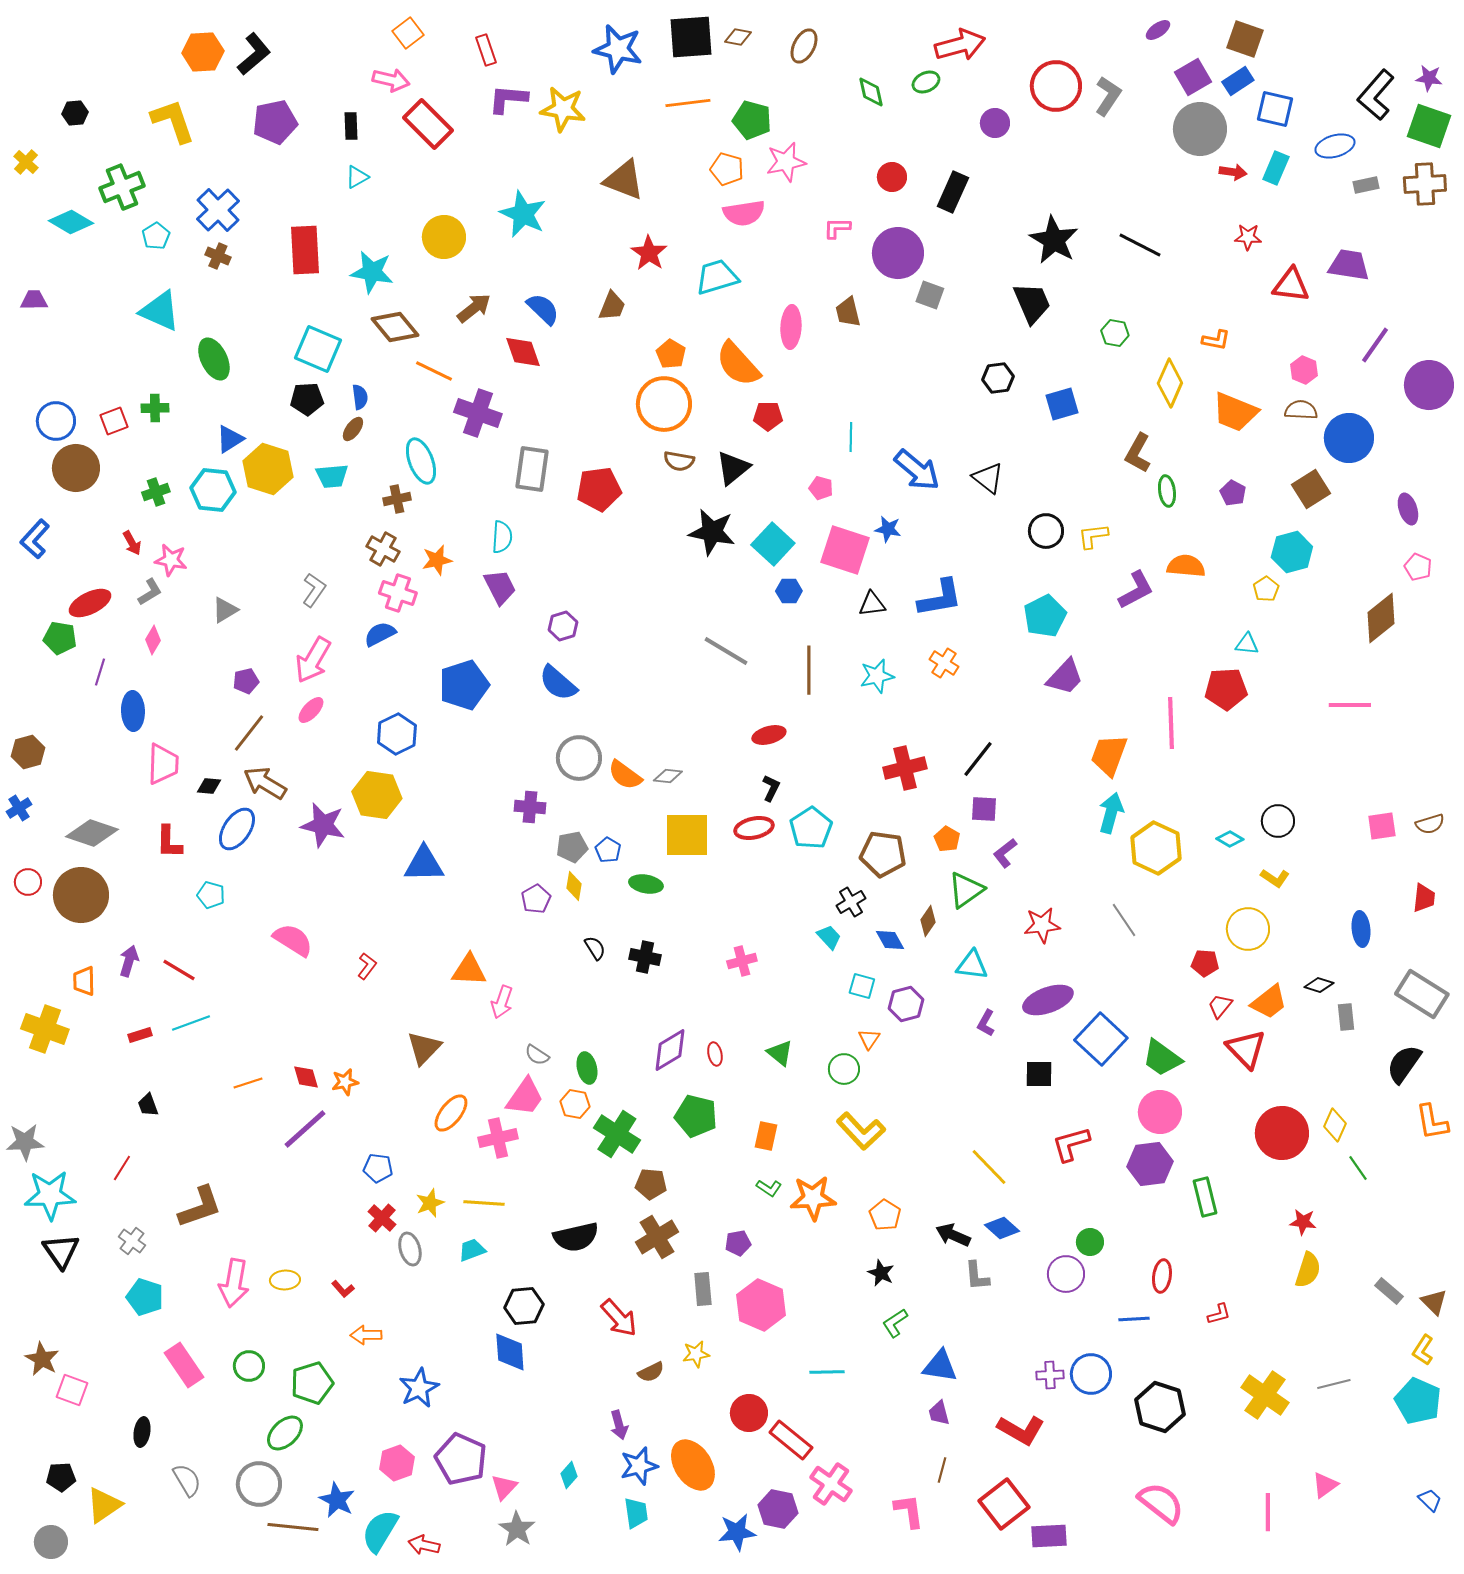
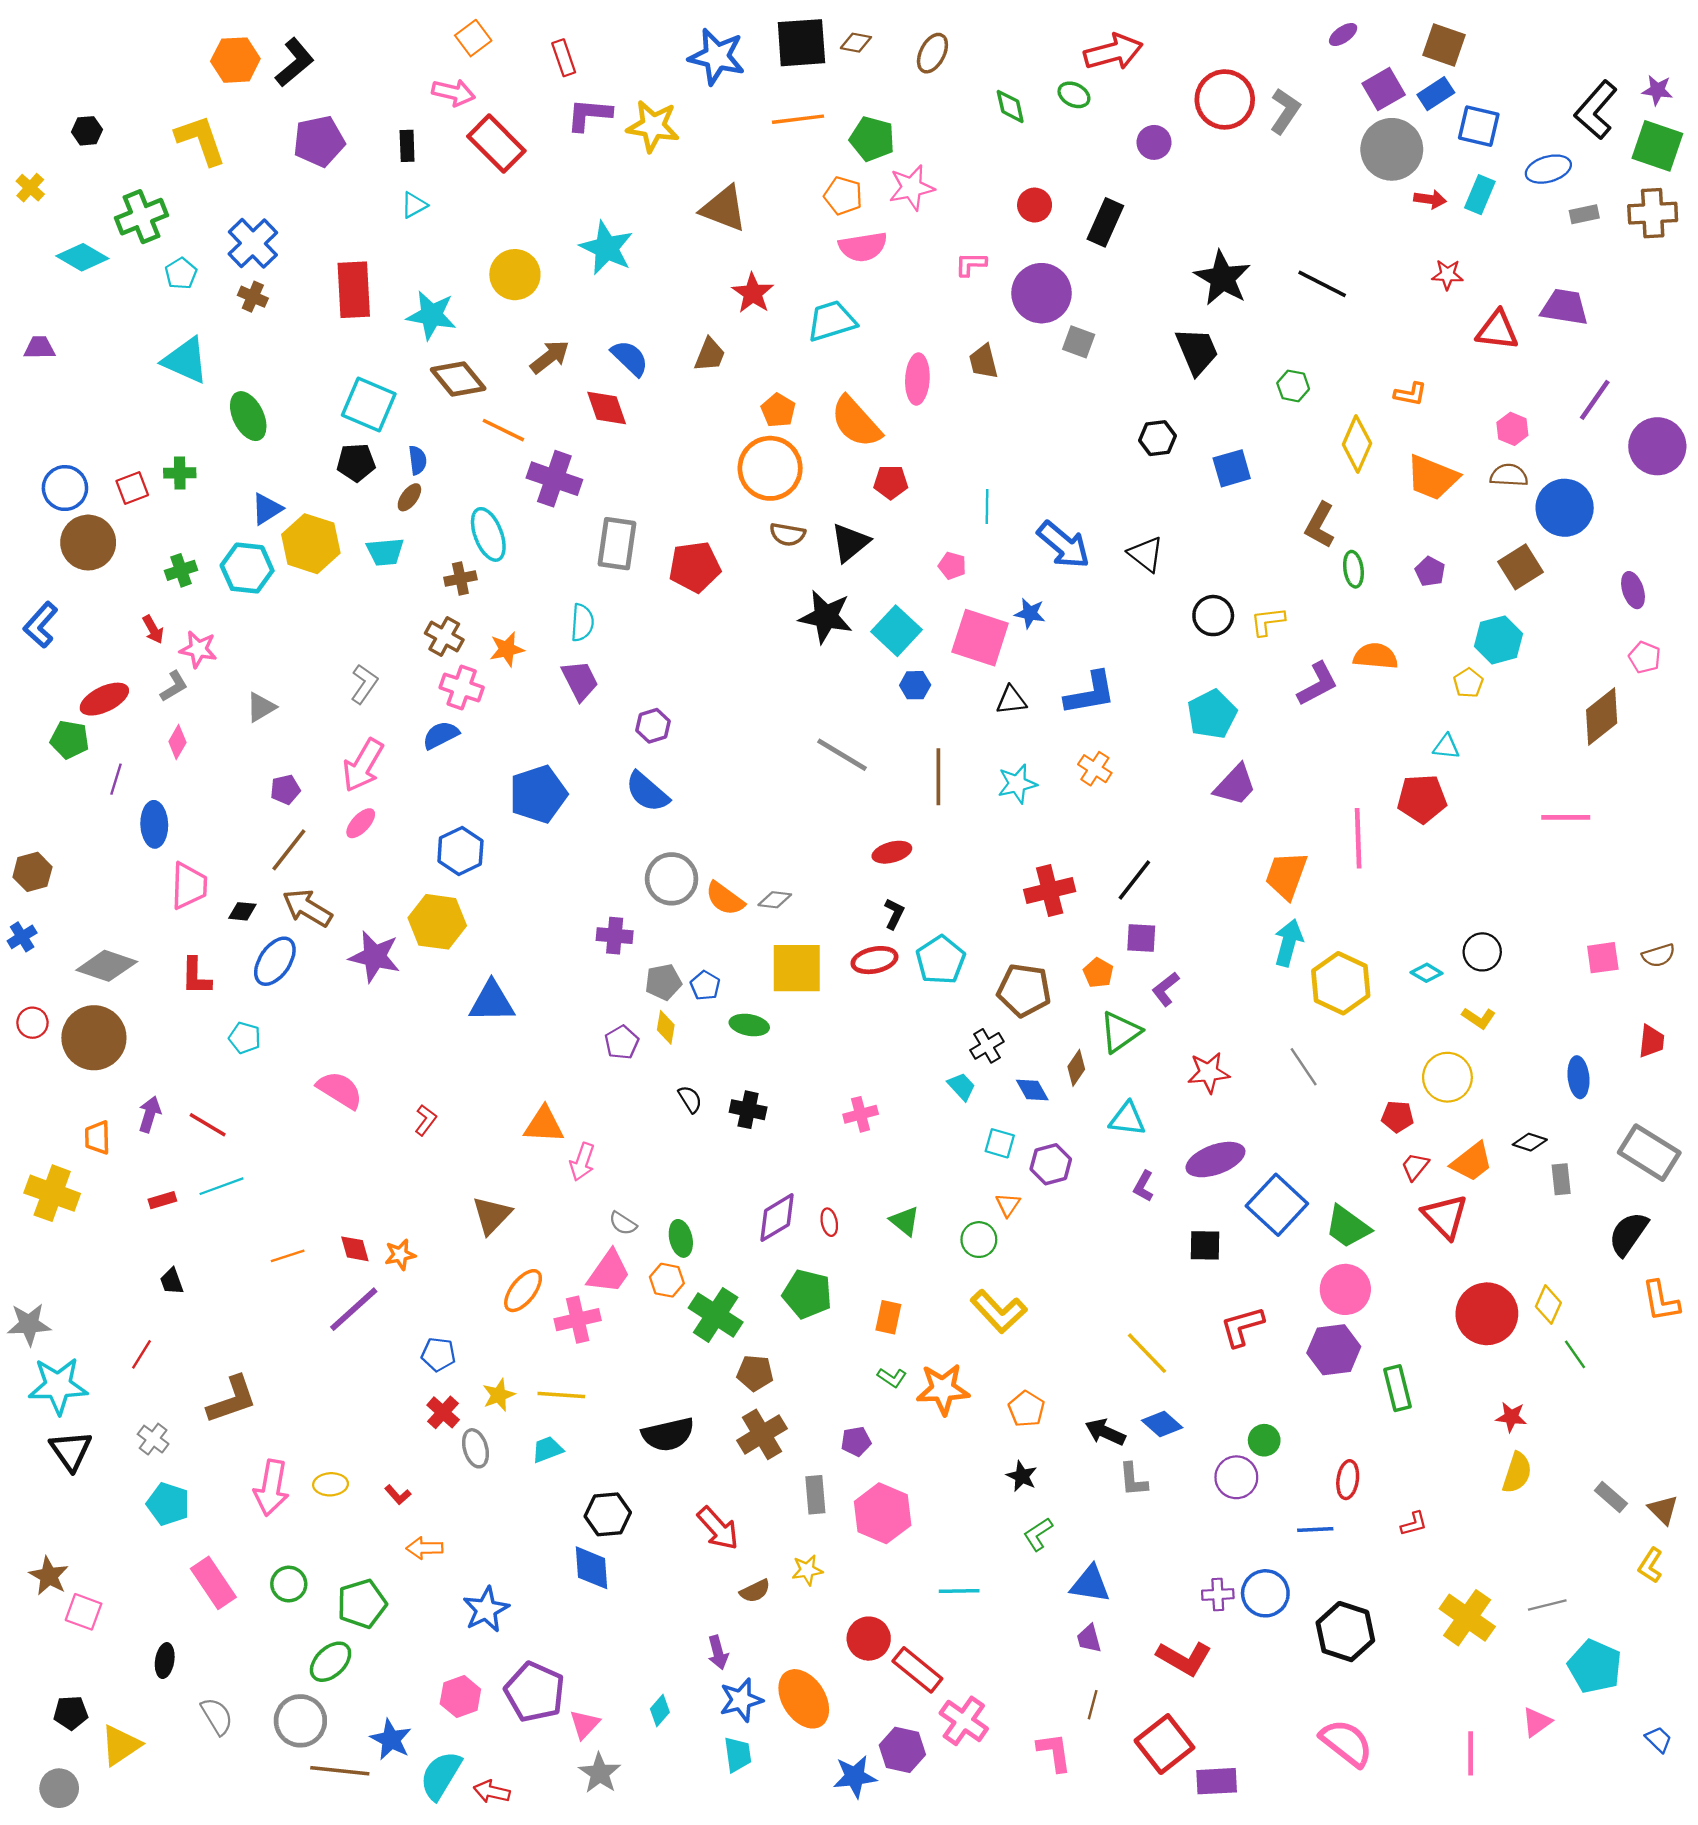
green ellipse: (926, 82) -> (1074, 95), turned 52
cyan pentagon: (1418, 1401) -> (1595, 1666), moved

